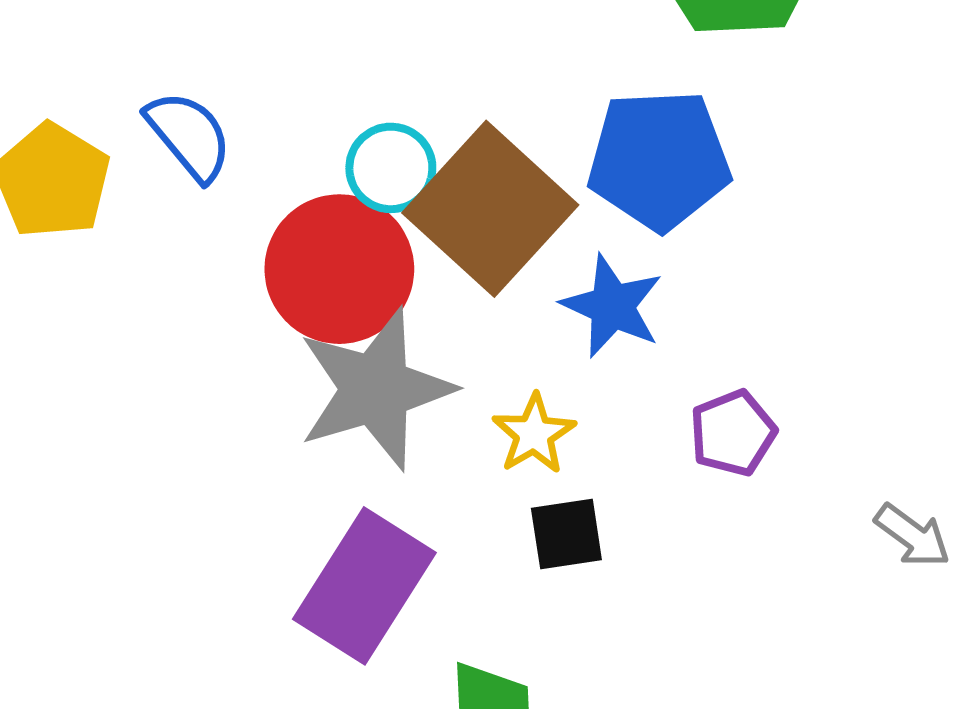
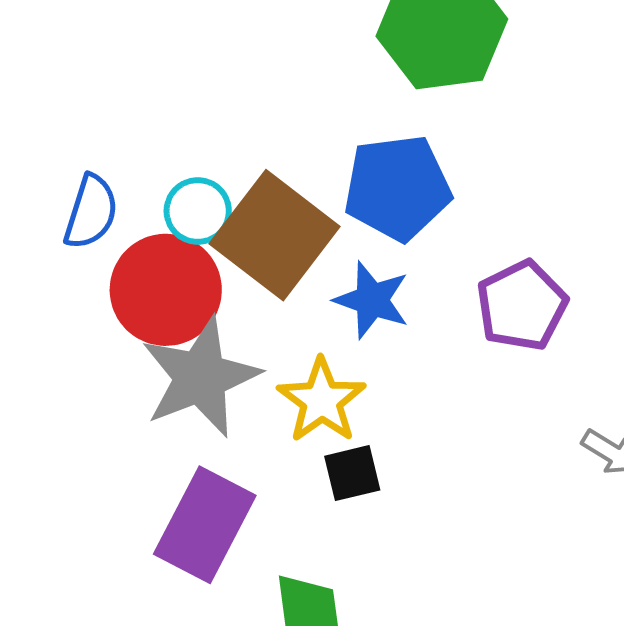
blue semicircle: (189, 136) -> (91, 212), moved, turned 62
purple pentagon: (733, 433) -> (522, 305), moved, size x1.4
yellow star: (534, 434) -> (322, 400), size x1.4

